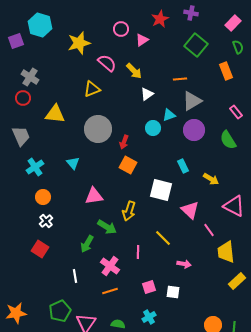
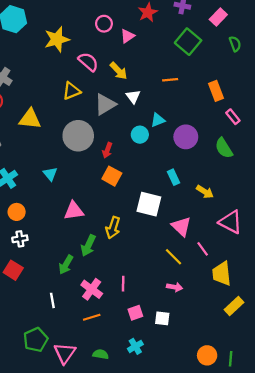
pink rectangle: (233, 23) -> (218, 17), moved
orange rectangle: (226, 71) -> (216, 91), moved
white triangle: (147, 94) -> (133, 97), turned -32
gray triangle: (192, 101) -> (105, 104), moved
white cross: (46, 221) -> (20, 239), turned 32
green arrow: (107, 227) -> (88, 246), turned 84
yellow line: (163, 238) -> (173, 257), moved
pink line: (138, 252) -> (123, 284), moved

